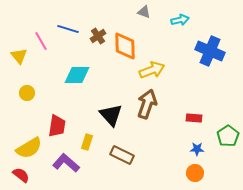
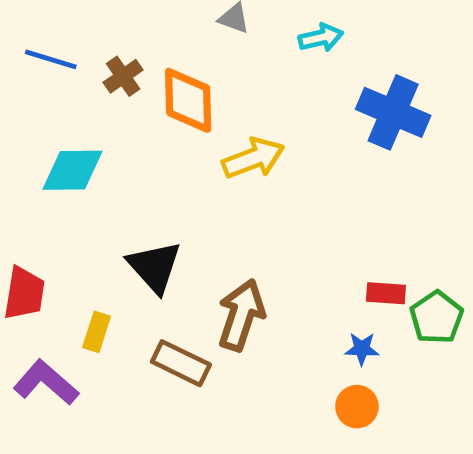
brown arrow: (147, 104) -> (241, 315), moved
red rectangle: (194, 118) -> (386, 293), moved

